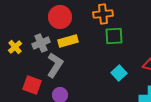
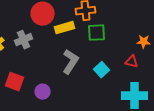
yellow rectangle: (68, 41) -> (65, 28), moved
gray L-shape: (55, 65) -> (71, 62), moved

